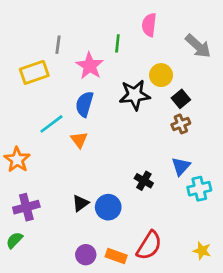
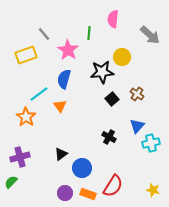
gray line: (58, 45) -> (44, 34), turned -48
black square: (181, 99) -> (112, 99), moved
brown cross: (181, 124) -> (137, 94), turned -32
orange star: (17, 160) -> (26, 117), moved
blue circle: (108, 207) -> (82, 168), moved

